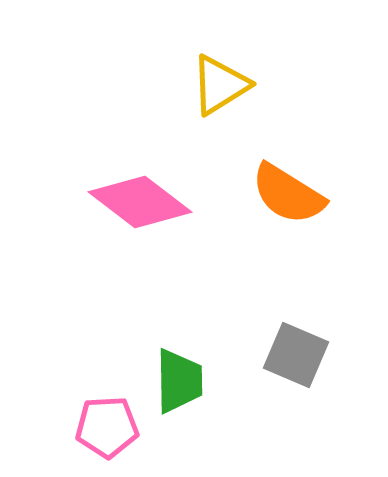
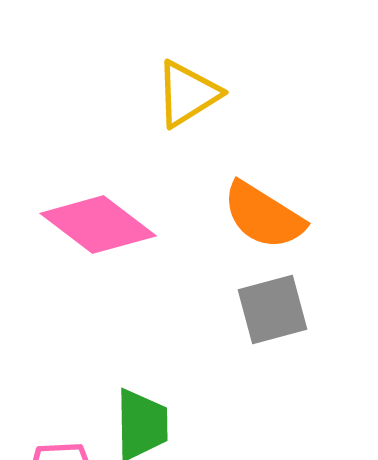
gray square: (296, 355) -> (272, 310), moved, turned -38

